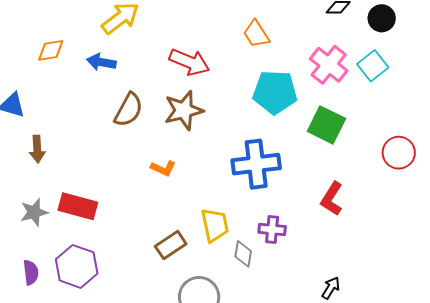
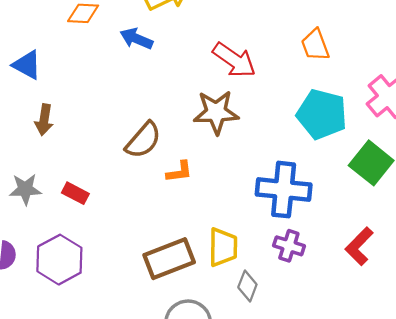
brown semicircle: (129, 110) -> (143, 140), moved
orange L-shape: (163, 168) -> (179, 172), turned -45
red rectangle: (78, 206) -> (75, 193), size x0.6
purple cross: (272, 229) -> (289, 246), moved
brown rectangle: (171, 245) -> (169, 259), size x1.4

